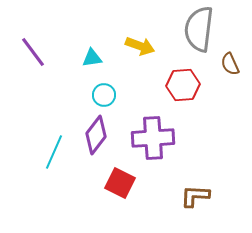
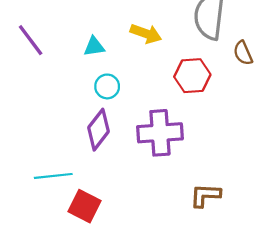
cyan line: (54, 152) -> (53, 176), moved, turned 60
red square: (120, 183) -> (84, 206), moved

